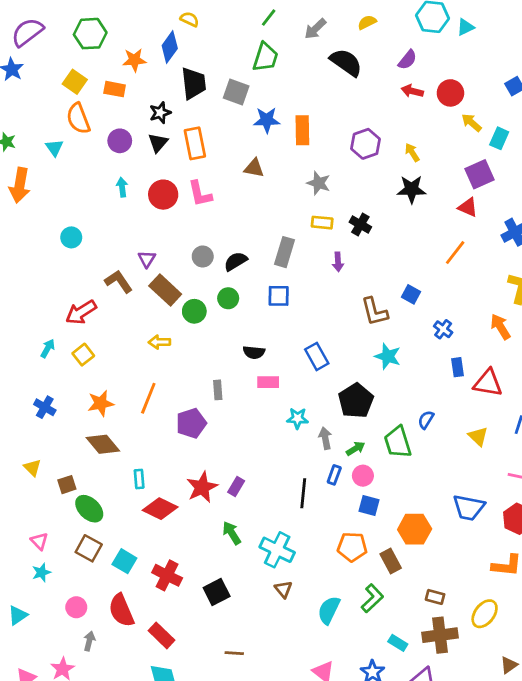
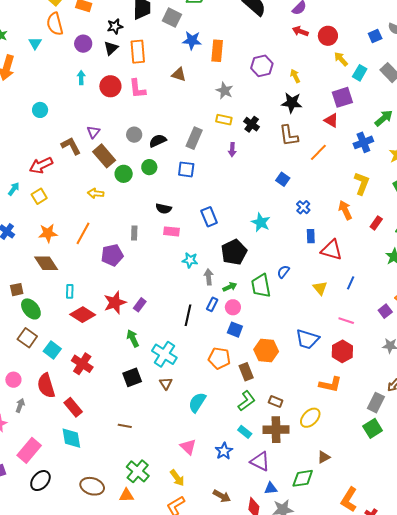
brown L-shape: (374, 312) -> (289, 136), moved
black square: (217, 592) -> (132, 377), moved
green L-shape: (372, 598) -> (247, 401), moved

